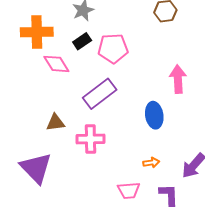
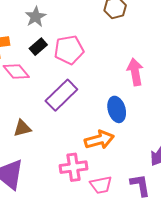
pink cross: (90, 139) -> (73, 167), moved
orange arrow: (151, 163) -> (99, 140), moved, size x1.8

